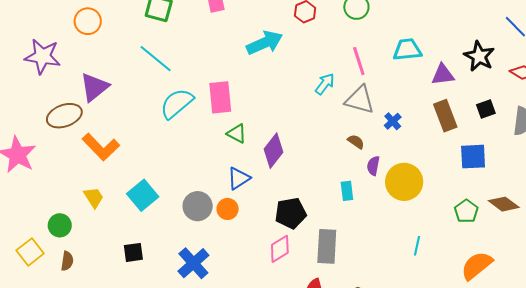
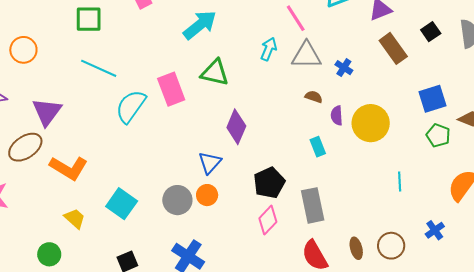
green triangle: (237, 133) -> (215, 73), moved, size x1.4
blue square: (473, 157) -> (432, 99), moved

